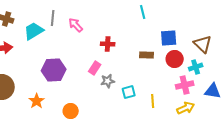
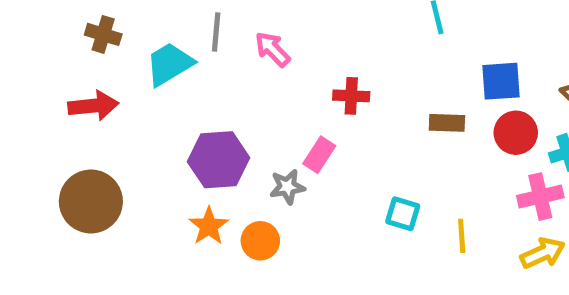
gray star: (108, 81) -> (287, 187), moved
cyan square: (129, 92) -> (403, 214), turned 32
orange star: (37, 101) -> (209, 226), moved
orange circle: (71, 111) -> (260, 241), moved

